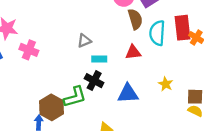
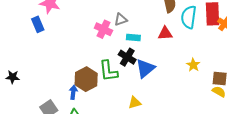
pink cross: (29, 50) -> (103, 29), moved
blue triangle: (128, 94) -> (145, 68), moved, turned -40
green L-shape: (75, 97) -> (108, 71), turned 95

